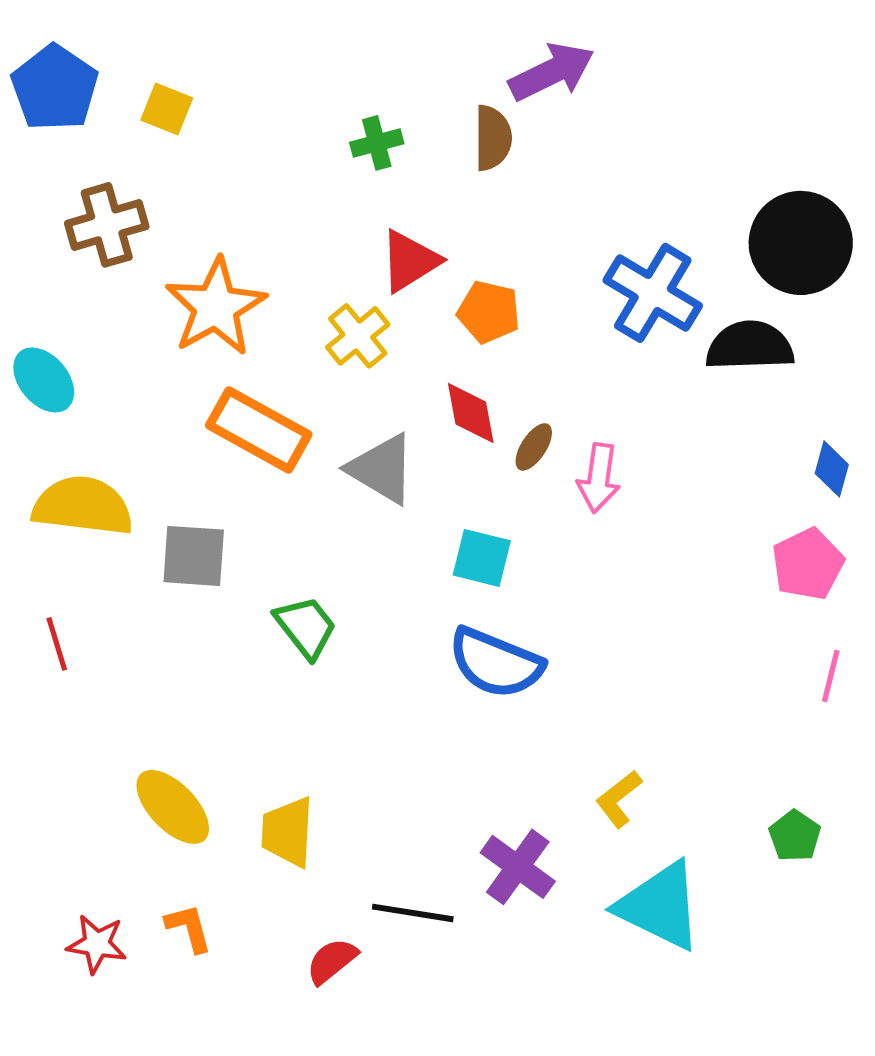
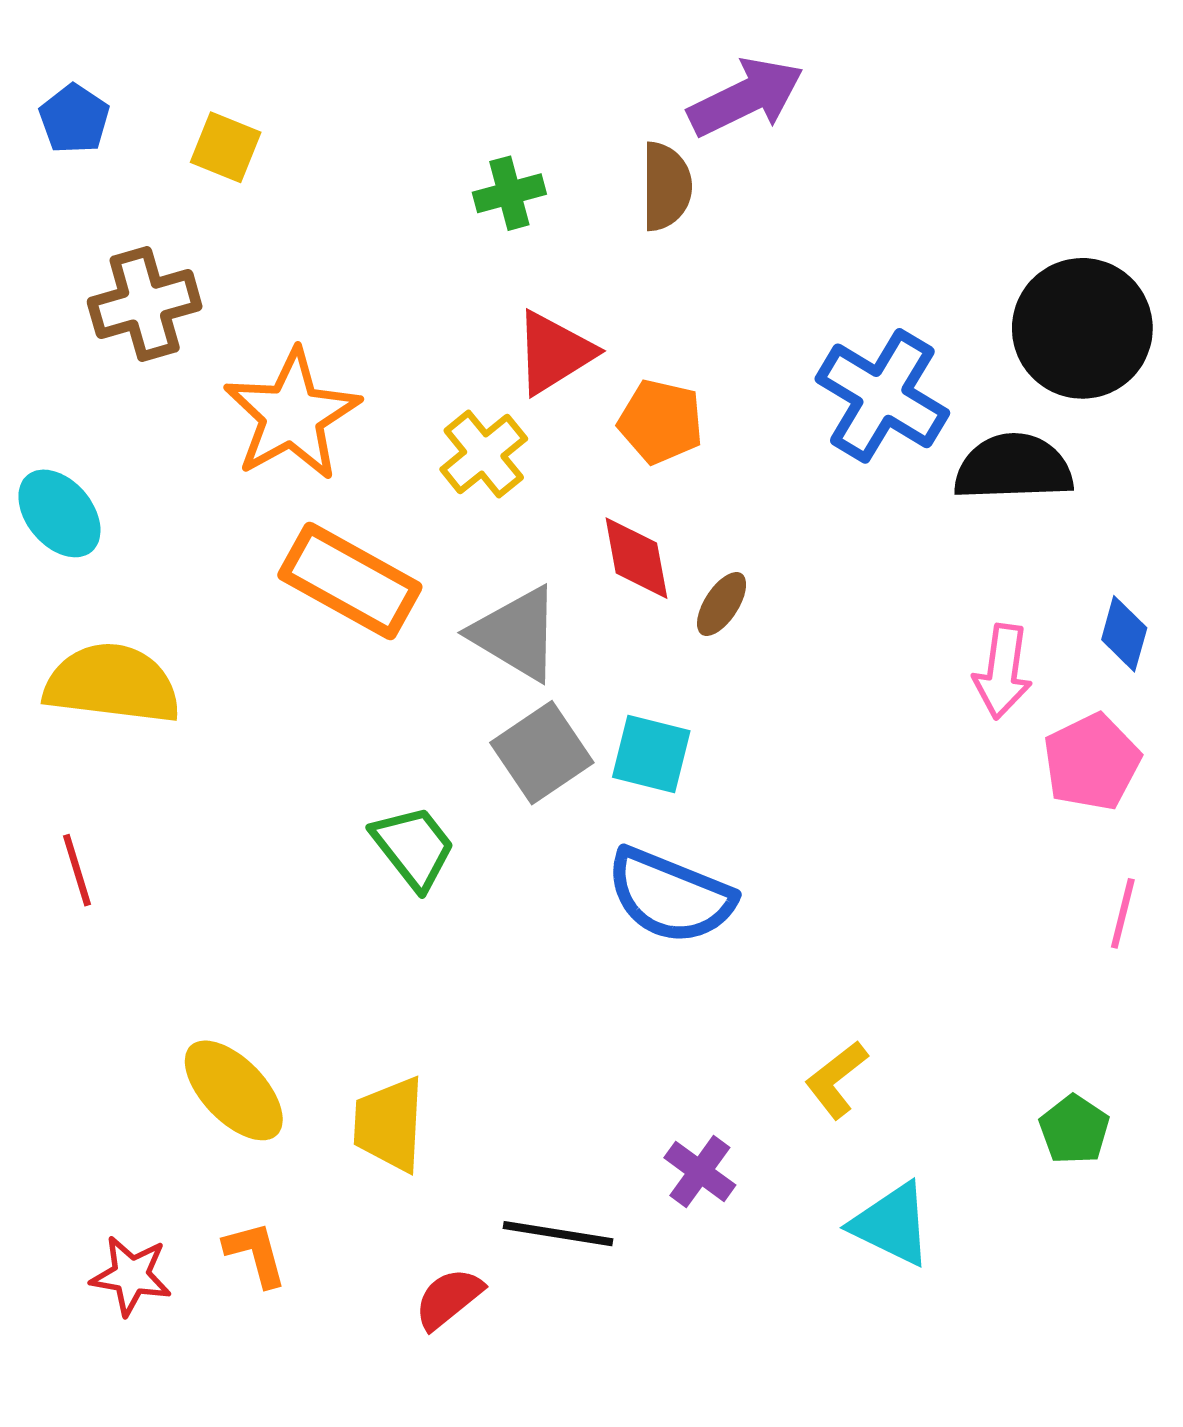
blue pentagon: (55, 88) -> (74, 119), size x0.6
pink arrow: (599, 478) -> (1003, 672), moved
gray square: (194, 556) -> (542, 753), moved, turned -38
purple cross: (518, 867) -> (700, 1171), size x0.7
cyan triangle: (660, 906) -> (892, 1224), size x0.7

